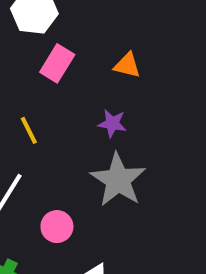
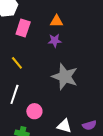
purple star: (112, 123) -> (55, 41), moved
pink circle: (57, 227) -> (34, 111), moved

